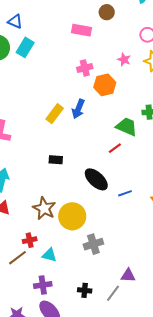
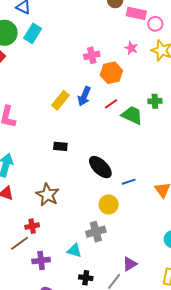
pink rectangle: (82, 30) -> (136, 13), moved
red line: (115, 148) -> (111, 104), moved
yellow circle: (72, 216) -> (109, 204), moved, size x0.7
cyan triangle: (49, 255) -> (74, 251), moved
purple triangle: (128, 275) -> (130, 264), turned -35
purple cross: (43, 285) -> (41, 260), moved

